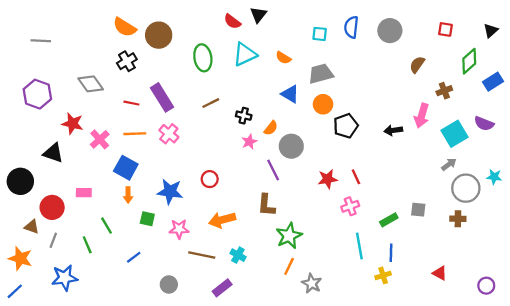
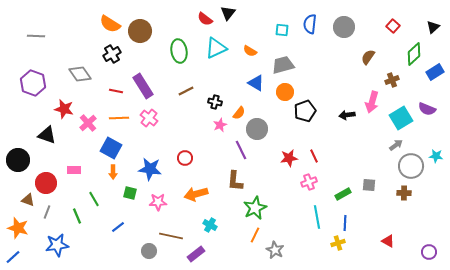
red square: (445, 29) -> (393, 26), turned 32
brown line: (202, 255) -> (171, 236), moved

